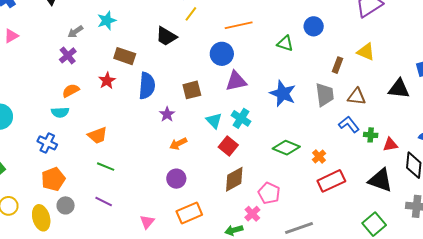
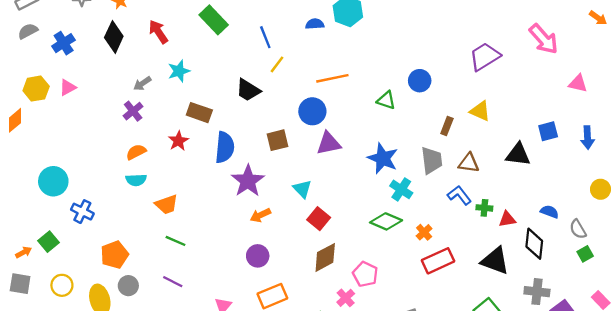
brown square: (192, 90) -> (277, 140), moved
cyan semicircle: (60, 112) -> (136, 180), moved
purple star: (167, 114) -> (248, 181), size x1.8
cyan cross: (241, 118) -> (401, 189), moved
blue cross: (47, 143) -> (82, 212), moved

